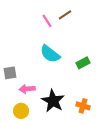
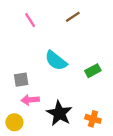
pink line: (47, 21) -> (30, 20), moved
gray square: (10, 73) -> (21, 80), moved
yellow circle: (21, 111) -> (14, 122), moved

